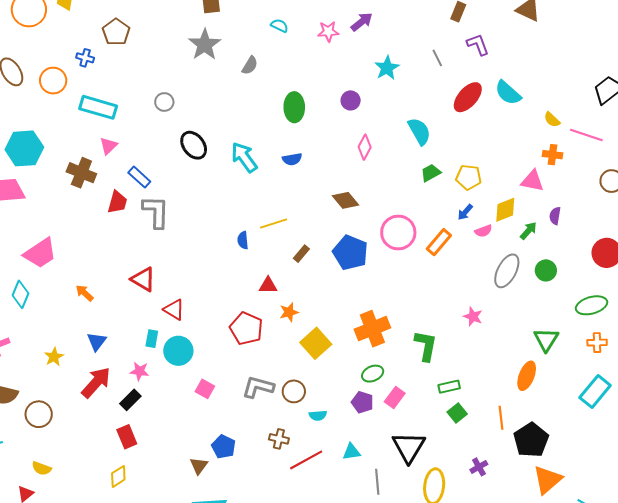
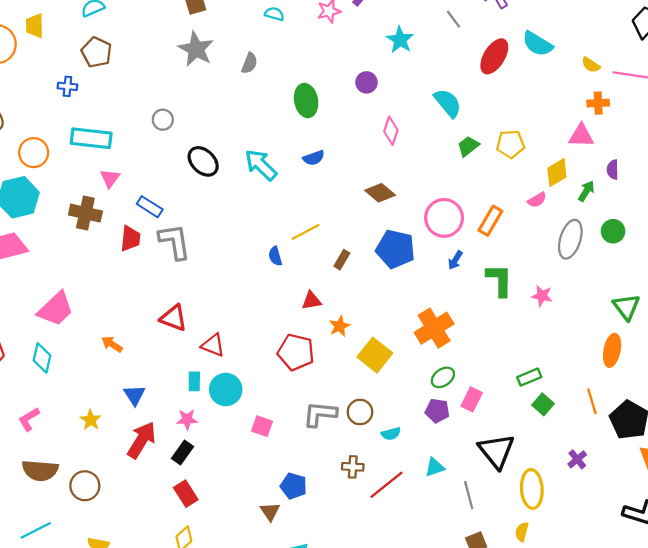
orange circle: (53, 81) -> (34, 153), moved
blue arrow: (465, 212) -> (455, 260), moved
green L-shape: (426, 346) -> (499, 280), moved

